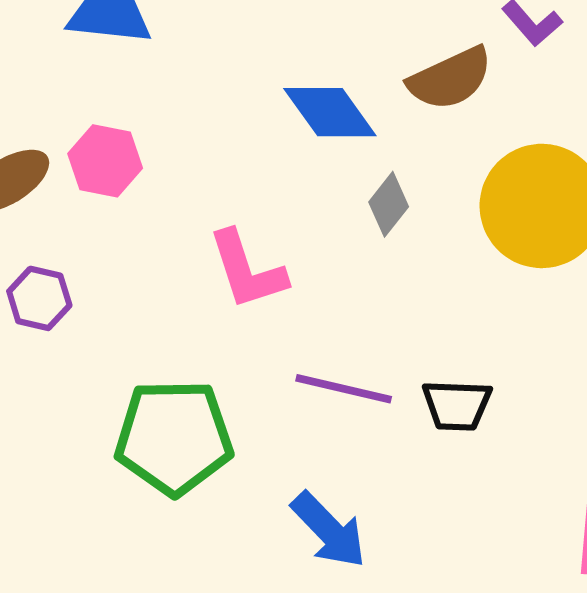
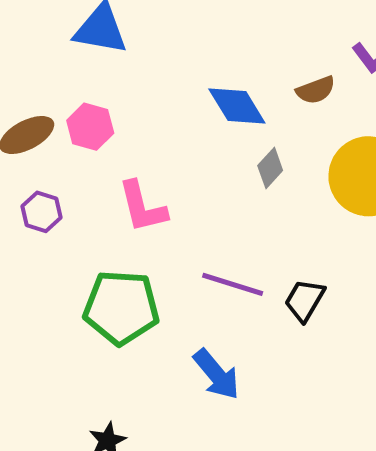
brown semicircle: (450, 78) -> (316, 90), size x0.7
pink L-shape: (247, 270) -> (142, 207), moved
black trapezoid: (457, 405) -> (305, 300), turned 114

